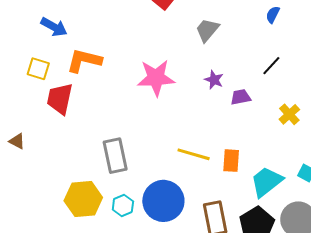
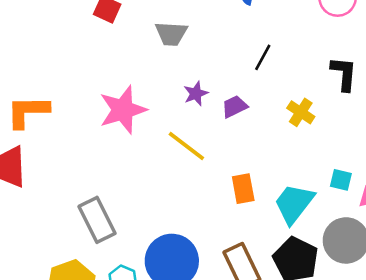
gray trapezoid: (207, 30) -> (171, 34), turned -112
purple star: (214, 80) -> (196, 94), turned -30
yellow line: (194, 154) -> (186, 146), moved, turned 36

